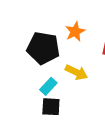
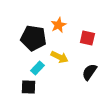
black square: (51, 107) -> (28, 87), moved

